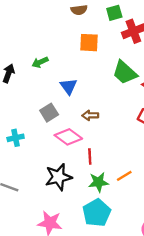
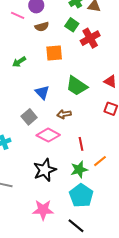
green square: (114, 13) -> (72, 25), turned -32
green arrow: (40, 62) -> (19, 62), moved
green trapezoid: (125, 72) -> (77, 86), moved
red line: (90, 156) -> (81, 144), moved

